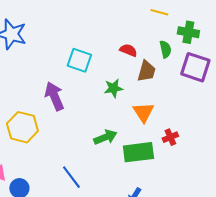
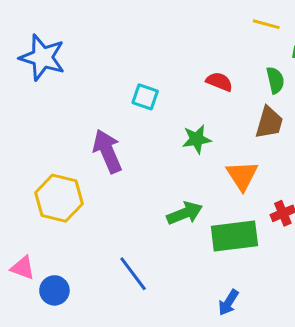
cyan square: (79, 60) -> (145, 97), size x0.7
brown trapezoid: (146, 71) -> (269, 123), moved

